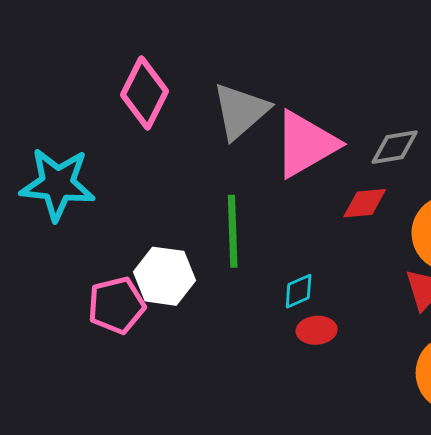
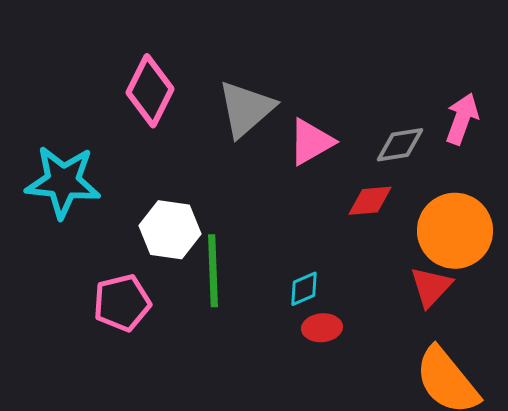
pink triangle: (306, 144) -> (311, 142), size x0.7
green line: (233, 231) -> (213, 271), moved
white hexagon: (164, 276) -> (170, 230), moved

